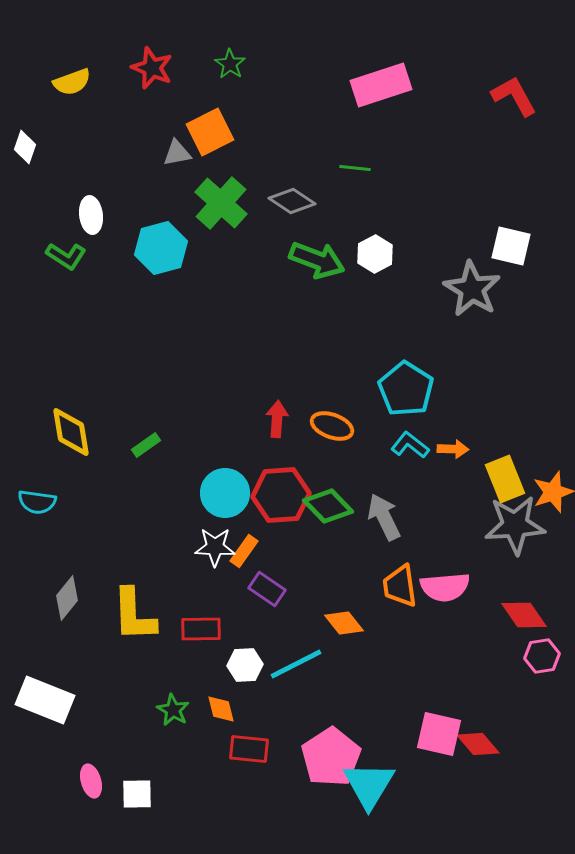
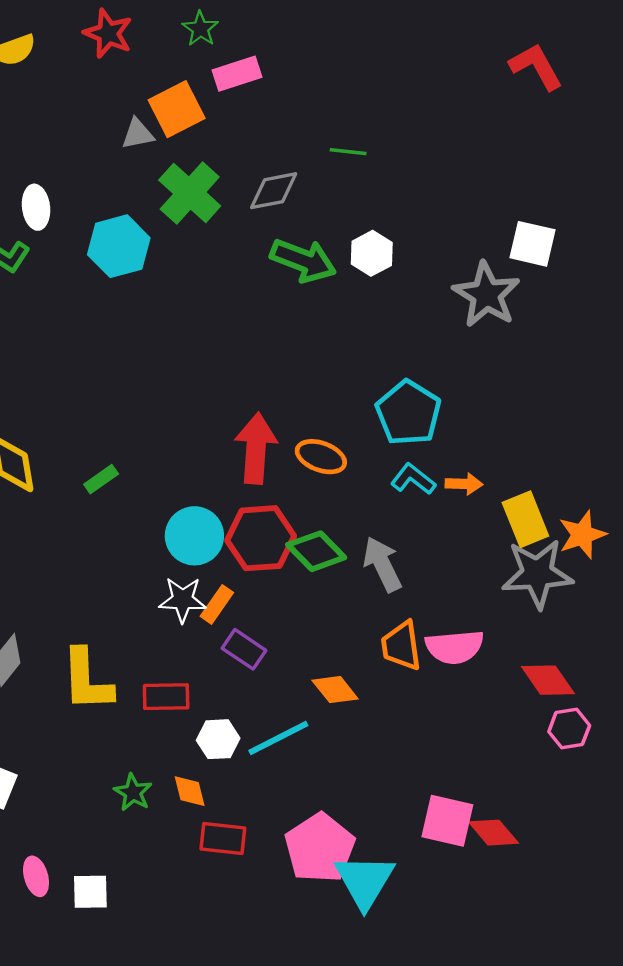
pink rectangle: (381, 85) -> (237, 74), moved, size x0.7
gray diamond: (292, 201) -> (274, 191), turned -45
red arrow: (277, 419) -> (256, 448), size x1.6

